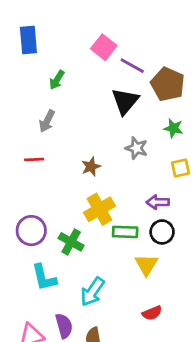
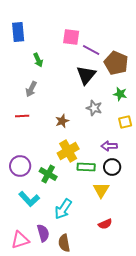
pink square: (104, 47) -> (71, 37), turned -30
green arrow: (57, 80) -> (38, 60), turned -56
cyan L-shape: (44, 277) -> (29, 199), turned -30

